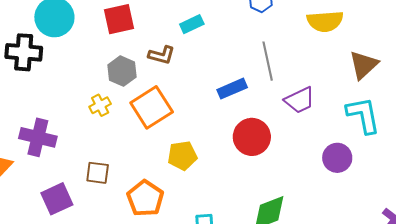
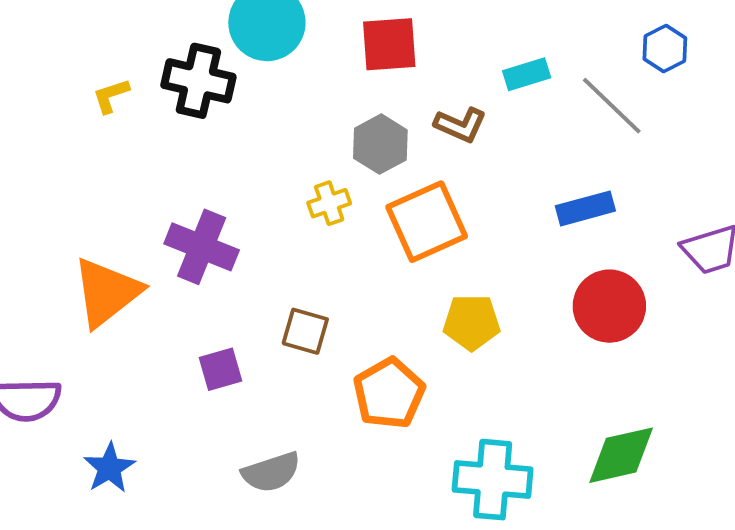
gray line: (268, 61) -> (612, 106), moved, turned -42
purple square: (57, 199) -> (220, 369), size x0.7

